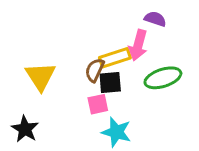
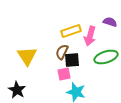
purple semicircle: (155, 19) -> (110, 22), moved
yellow rectangle: (115, 58) -> (71, 31), moved

